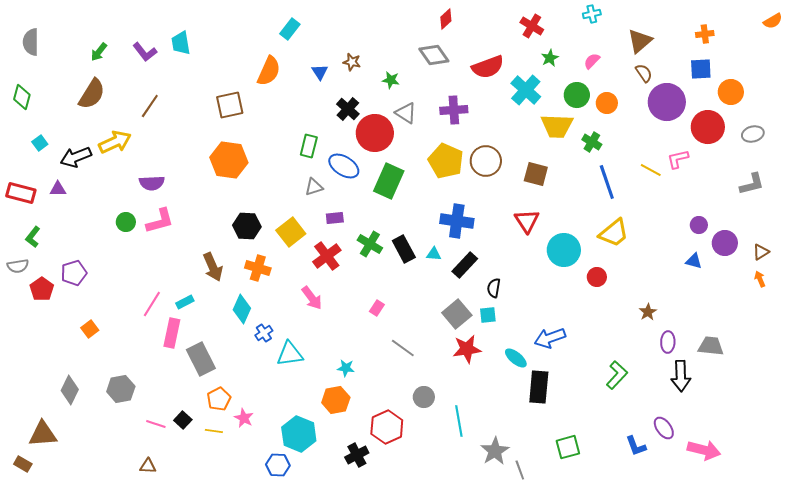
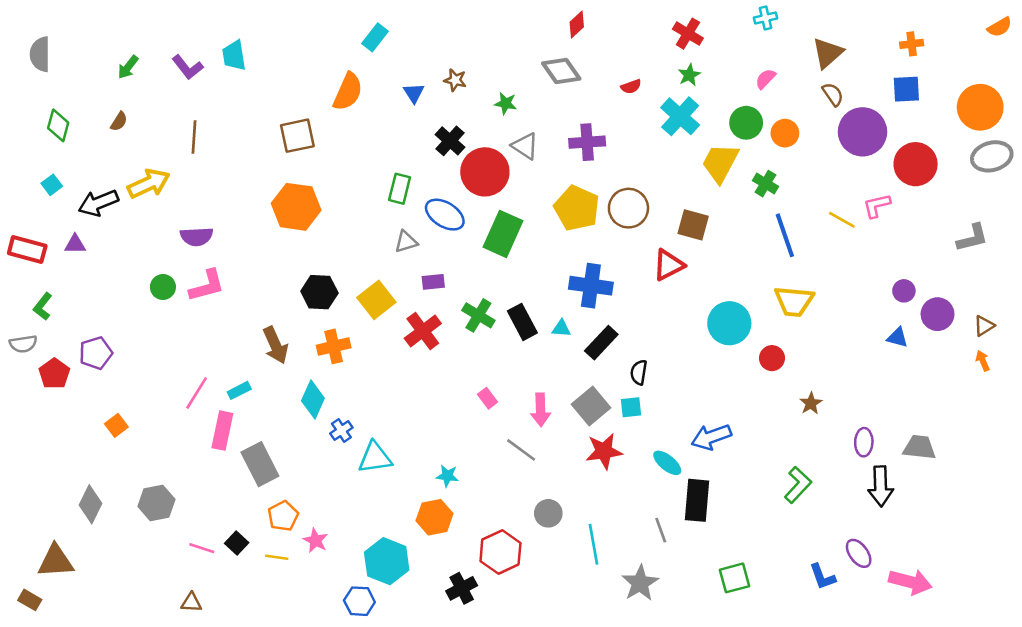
green star: (550, 58) -> (689, 75), moved
red semicircle: (488, 67) -> (631, 87), size x0.5
orange circle: (731, 92) -> (980, 107), moved, size x1.4
brown semicircle: (92, 94) -> (119, 121), size x0.5
green diamond: (22, 97) -> (58, 125), moved
brown line: (150, 106) -> (194, 137), turned -30
yellow trapezoid: (557, 126) -> (720, 163), turned 116
gray ellipse: (753, 134) -> (992, 156), moved, size x1.4
red triangle: (527, 221) -> (669, 265), moved, turned 36
yellow trapezoid: (614, 233) -> (794, 301), turned 44
orange cross: (258, 268) -> (334, 346), turned -30
pink arrow: (312, 298) -> (541, 410), moved, turned 35
pink rectangle: (377, 308) -> (488, 398), turned -70
brown star: (648, 312) -> (811, 403), moved
gray line: (520, 470) -> (661, 530), moved

